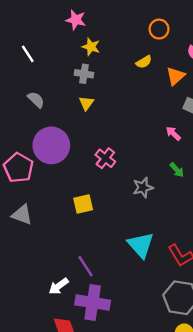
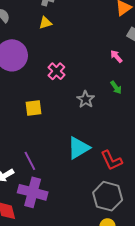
yellow triangle: (86, 103) -> (45, 23), turned 32
gray star: (143, 187) -> (86, 99), turned -30
cyan triangle: (141, 245) -> (79, 148), turned 35

